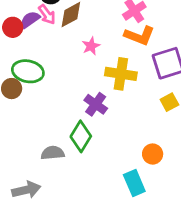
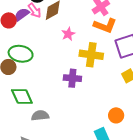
purple cross: (96, 104) -> (72, 78), turned -30
green diamond: (81, 136) -> (22, 96), moved, turned -55

